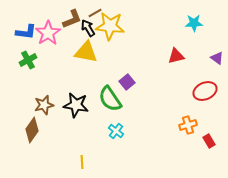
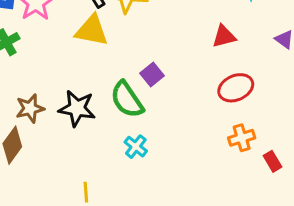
red ellipse: (205, 91) -> (236, 88), moved

